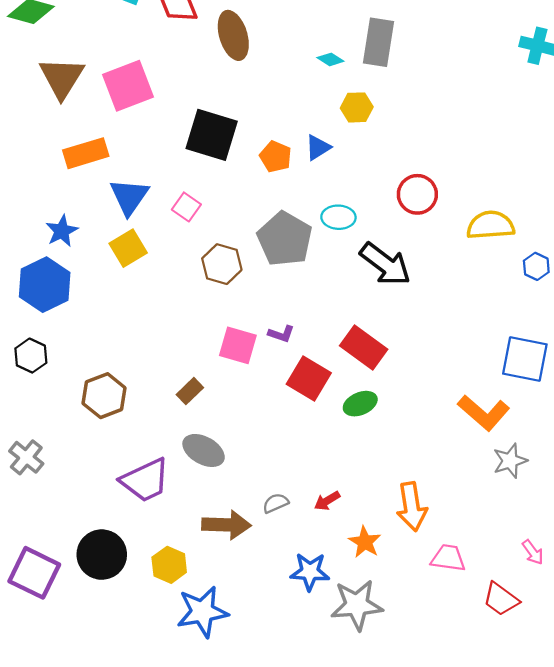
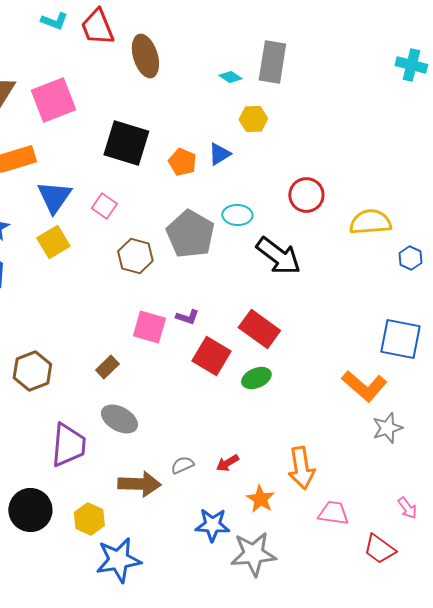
purple trapezoid: (145, 480) -> (68, 445), turned -60

